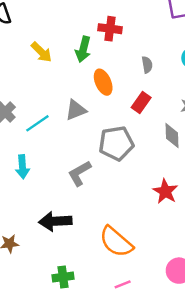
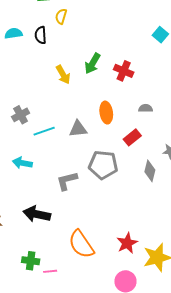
green arrow: (83, 49) -> (92, 63), moved
gray semicircle: (147, 65) -> (146, 108), turned -96
cyan arrow: (22, 167) -> (22, 163), turned 90
red star: (165, 191) -> (127, 243), moved
pink line: (123, 284) -> (50, 271), moved

